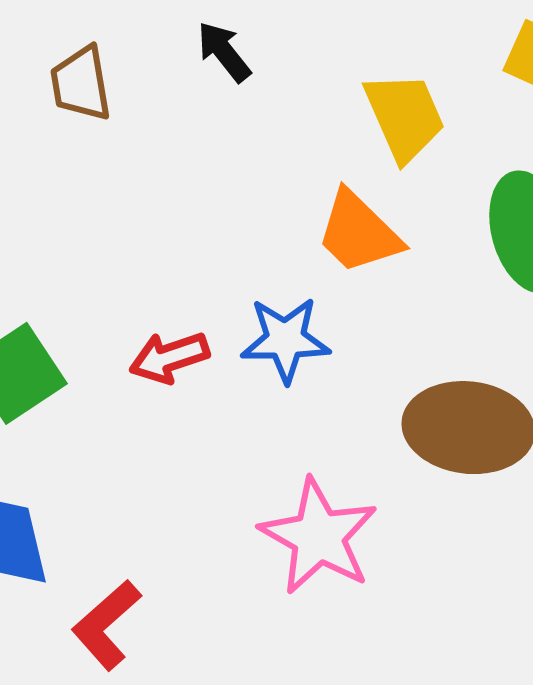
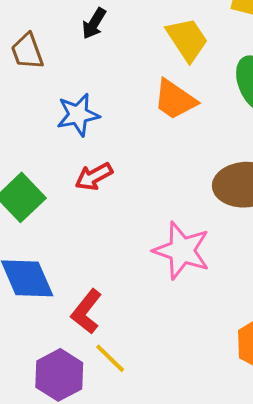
black arrow: (224, 52) -> (94, 24), turned -100
blue star: (285, 340) -> (78, 115), moved

